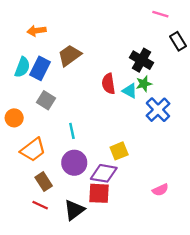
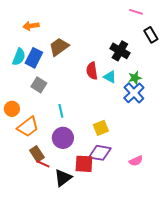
green star: (144, 84) -> (135, 78), moved
orange circle: (14, 118) -> (12, 109), moved
purple diamond: (104, 173) -> (100, 153), moved
red line: (40, 205) -> (43, 164), moved

